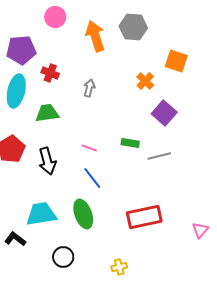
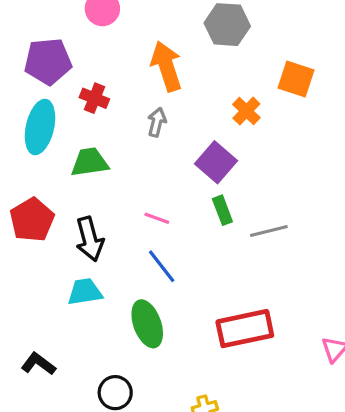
orange arrow: (95, 36) -> (166, 66), moved
purple square: (164, 113) -> (216, 162), moved
green rectangle: (130, 143) -> (222, 210), turned 60
cyan trapezoid: (41, 214) -> (85, 292), moved, size x0.7

